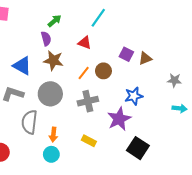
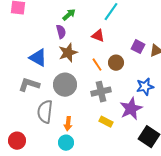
brown star: (53, 60) -> (68, 53), turned -30
orange line: (84, 73) -> (97, 65), turned -72
yellow rectangle: (89, 141) -> (106, 122), moved

